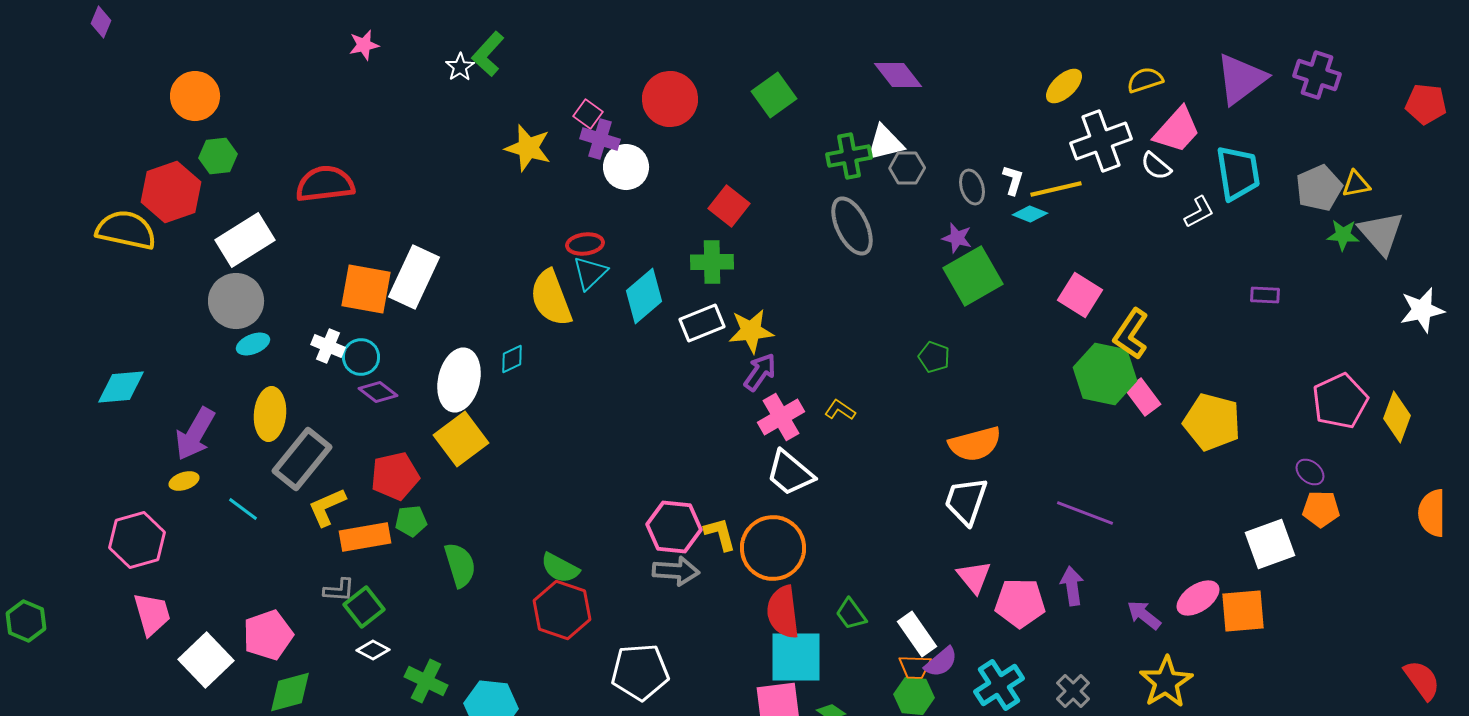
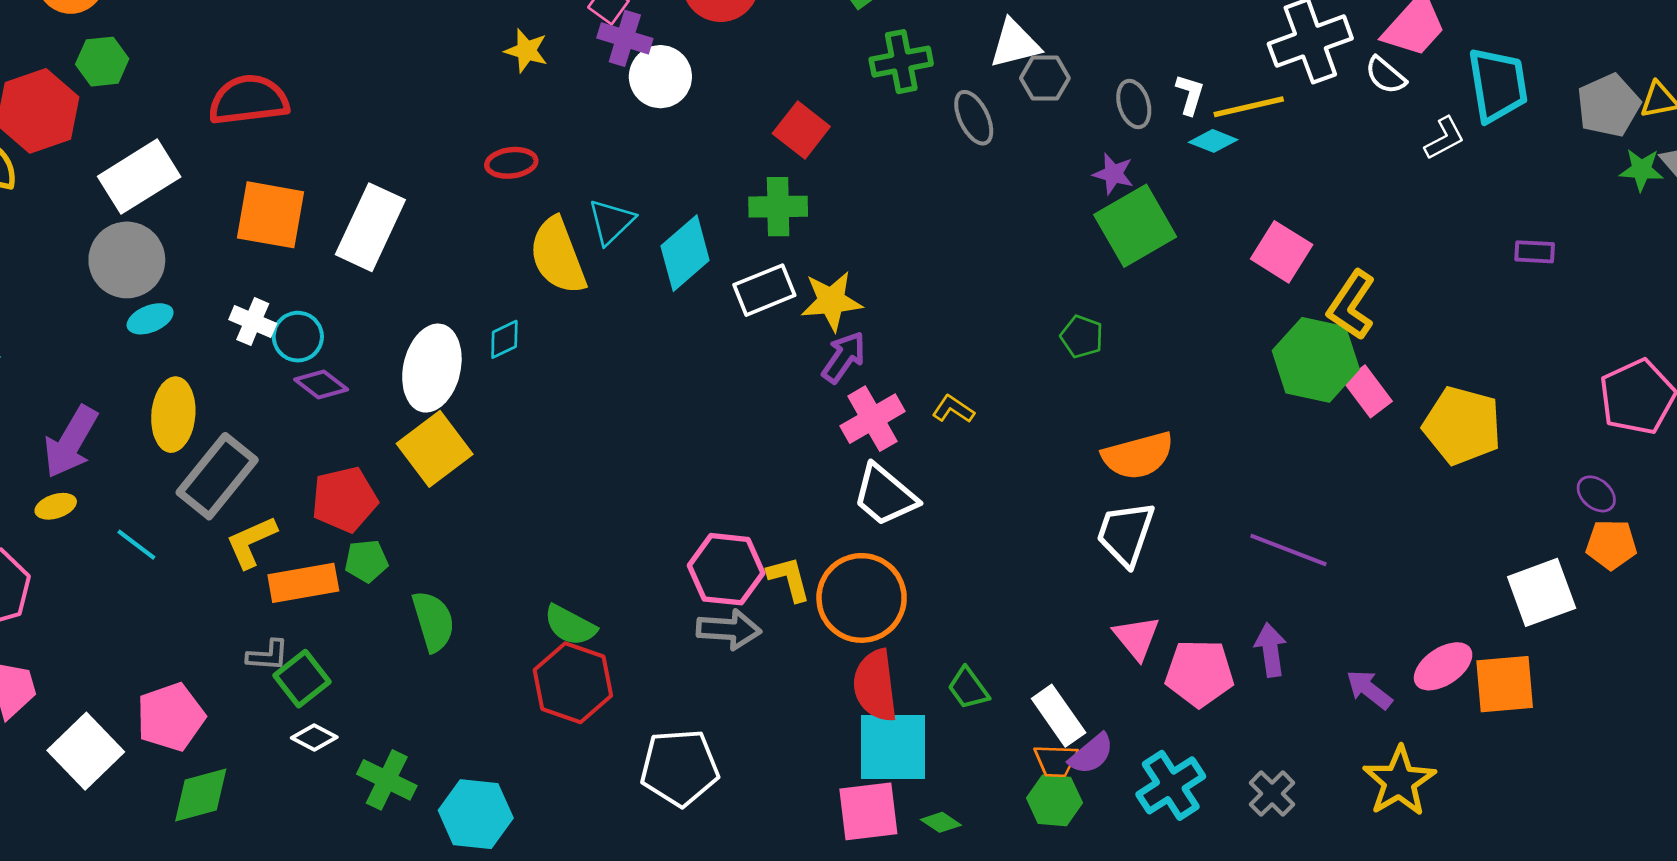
yellow star: (528, 148) -> (526, 51), size x0.7
green cross: (849, 156) -> (901, 62), moved
gray ellipse: (852, 226) -> (974, 118), moved, size x0.7
red ellipse: (585, 244) -> (511, 163), moved
orange square: (366, 289) -> (270, 215), moved

